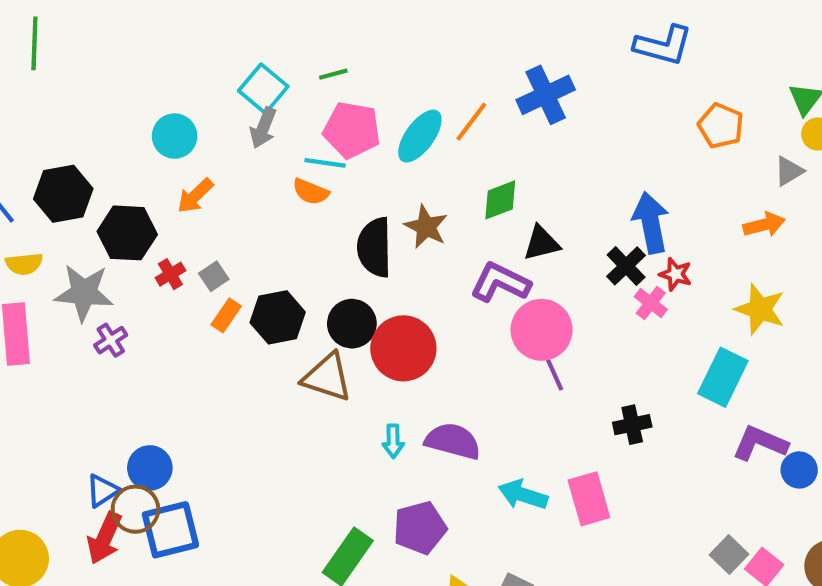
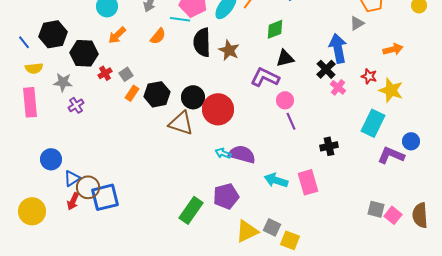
gray triangle: (789, 171) -> (357, 23), moved
orange semicircle: (311, 192) -> (158, 36), moved, turned -72
green diamond: (500, 200) -> (275, 29), moved
black semicircle: (375, 247) -> (202, 42), moved
red star: (675, 274) -> (369, 76), moved
gray star: (84, 293) -> (63, 82), size x0.7
pink circle: (542, 330) -> (285, 100), size x0.6
cyan arrow: (393, 441) -> (223, 153), moved, turned 112
blue circle: (150, 468) -> (51, 159), moved
blue circle: (799, 470) -> (411, 141), moved
red arrow: (105, 538) -> (73, 201), size x0.7
gray square: (729, 554) -> (376, 209), turned -30

